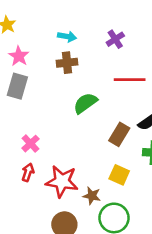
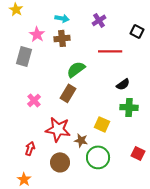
pink star: (19, 56) -> (37, 34), moved
brown rectangle: (119, 134) -> (68, 93), moved
red arrow: (28, 172) -> (30, 148), moved

